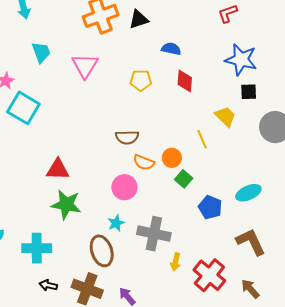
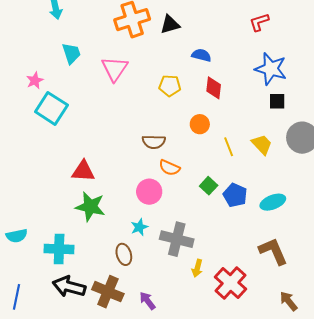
yellow trapezoid: (225, 116) -> (262, 144), moved
orange circle: (172, 158) -> (200, 124), moved
blue pentagon: (210, 207) -> (235, 195), moved
brown ellipse: (102, 251) -> (124, 254), size x0.7
black arrow: (48, 285) -> (69, 287), size x1.8
brown arrow: (250, 289) -> (289, 301), moved

